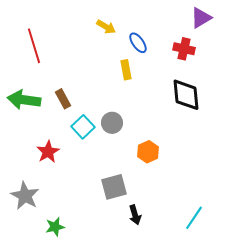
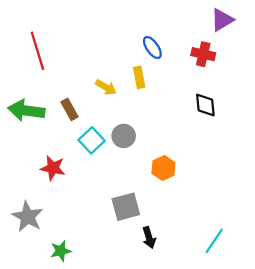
yellow arrow: (106, 27) -> (106, 87), moved
black diamond: (186, 95) -> (205, 105), size x0.7
red star: (48, 152) -> (53, 168), turned -30

